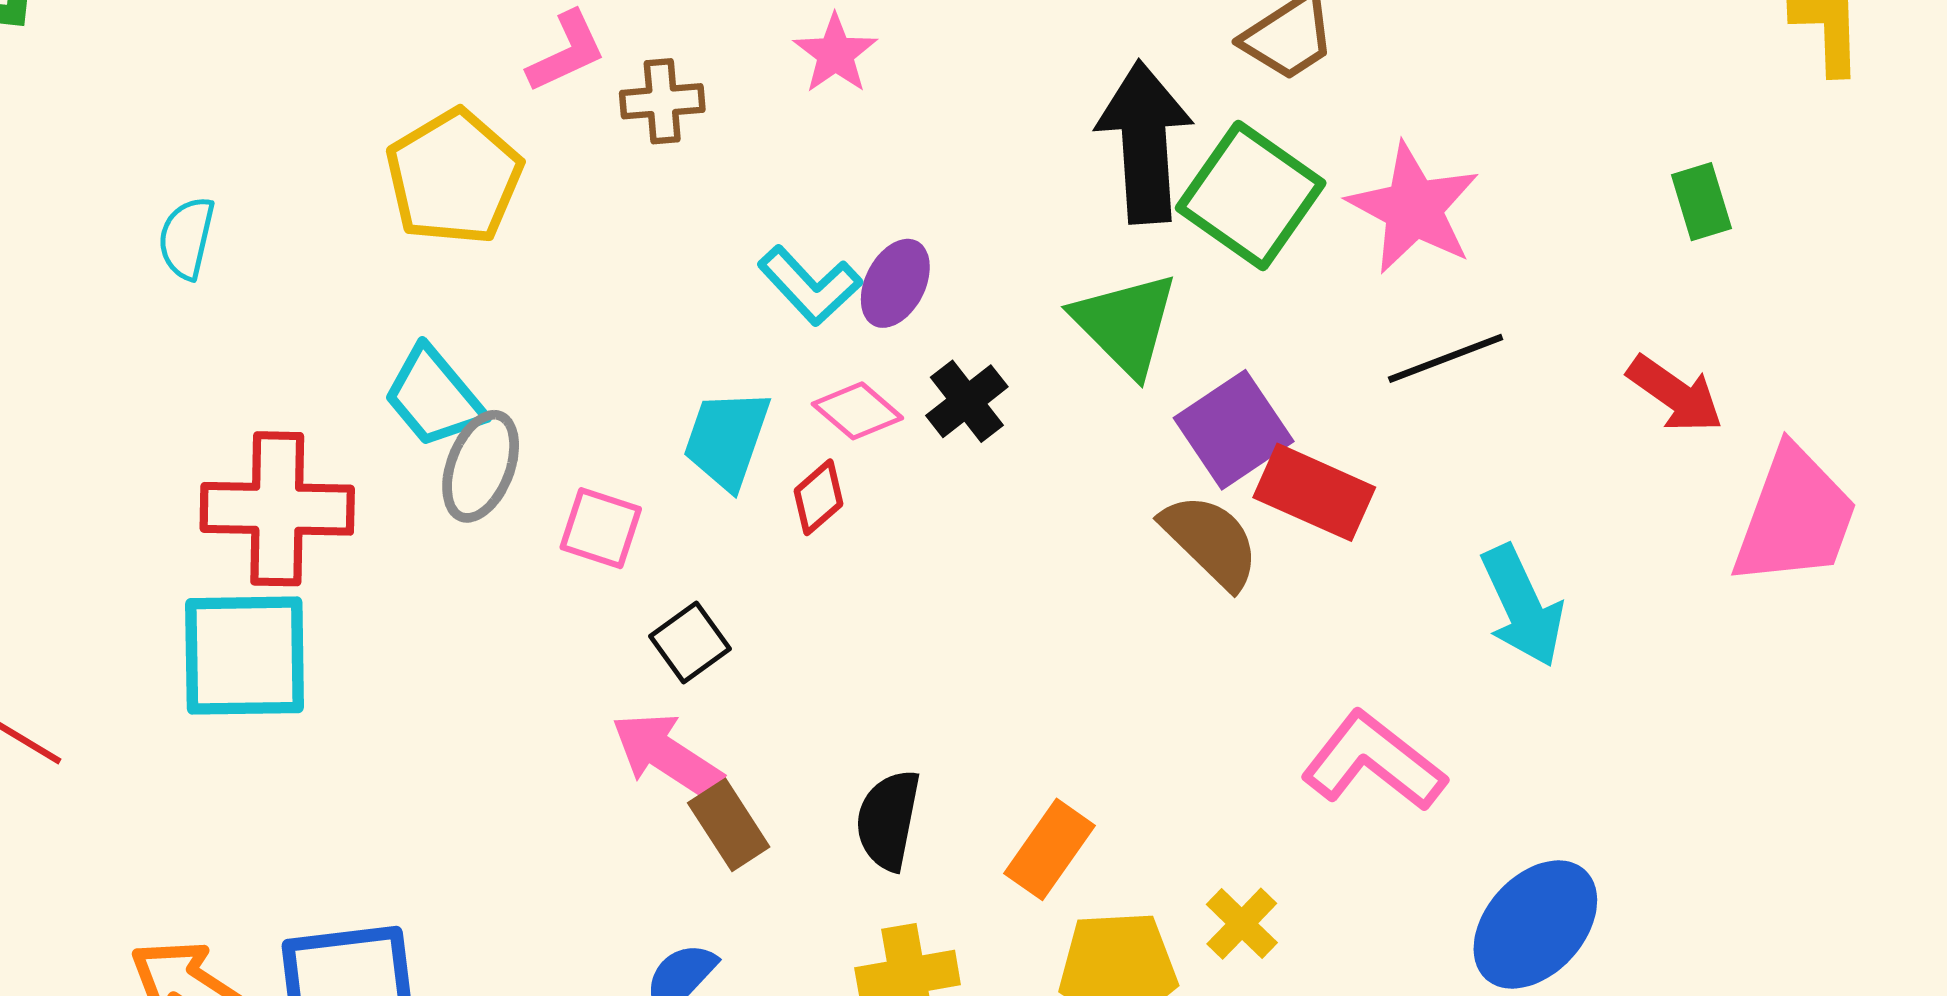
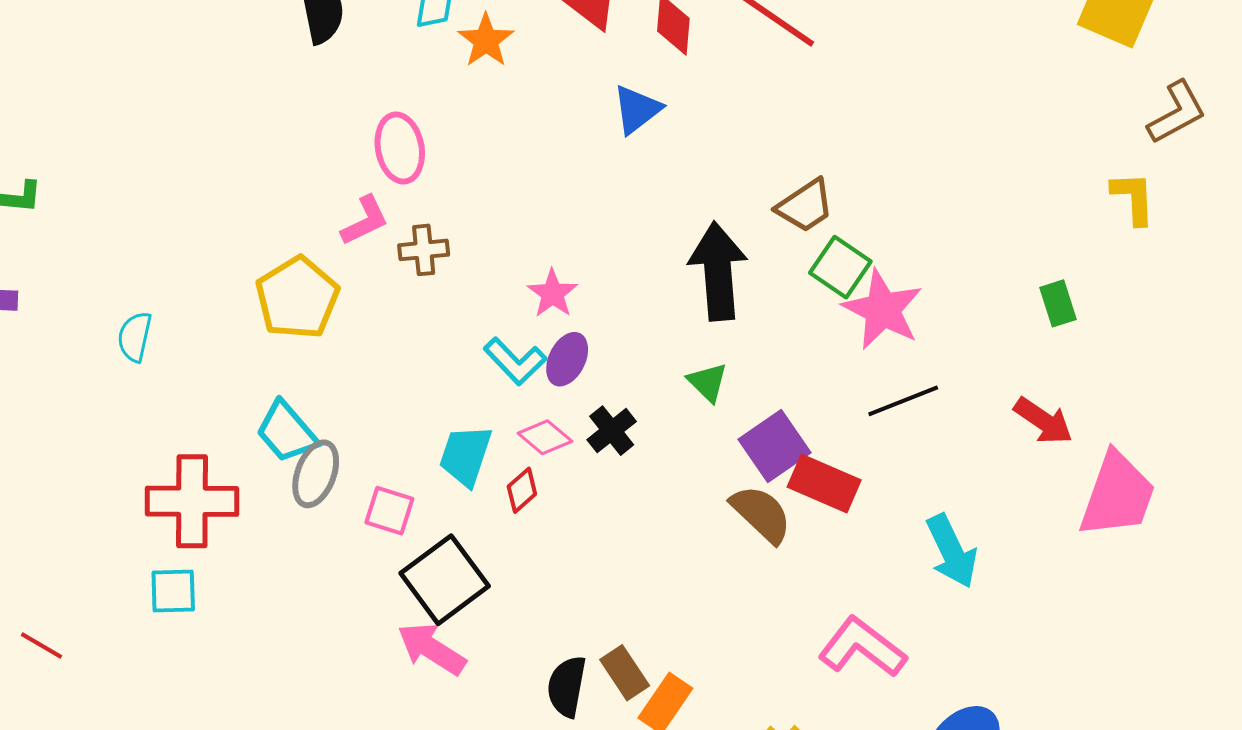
pink star: (835, 54) -> (552, 293), moved
green square: (1251, 195) -> (840, 267), moved, size x0.7
green triangle: (1125, 324) -> (708, 382), size x0.6
black square: (690, 643) -> (445, 580), size x1.8
cyan square: (245, 656) -> (173, 591), size x0.6
brown rectangle: (729, 825) -> (625, 673), moved

